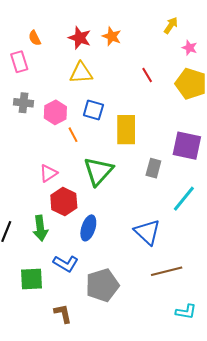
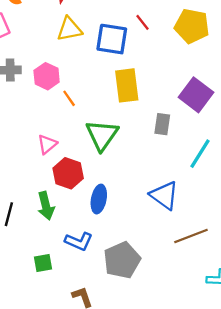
blue square: (93, 110) -> (112, 39), moved, size x1.4
purple square: (187, 146) -> (196, 95), turned 32
green square: (31, 279) -> (43, 263), size x0.7

